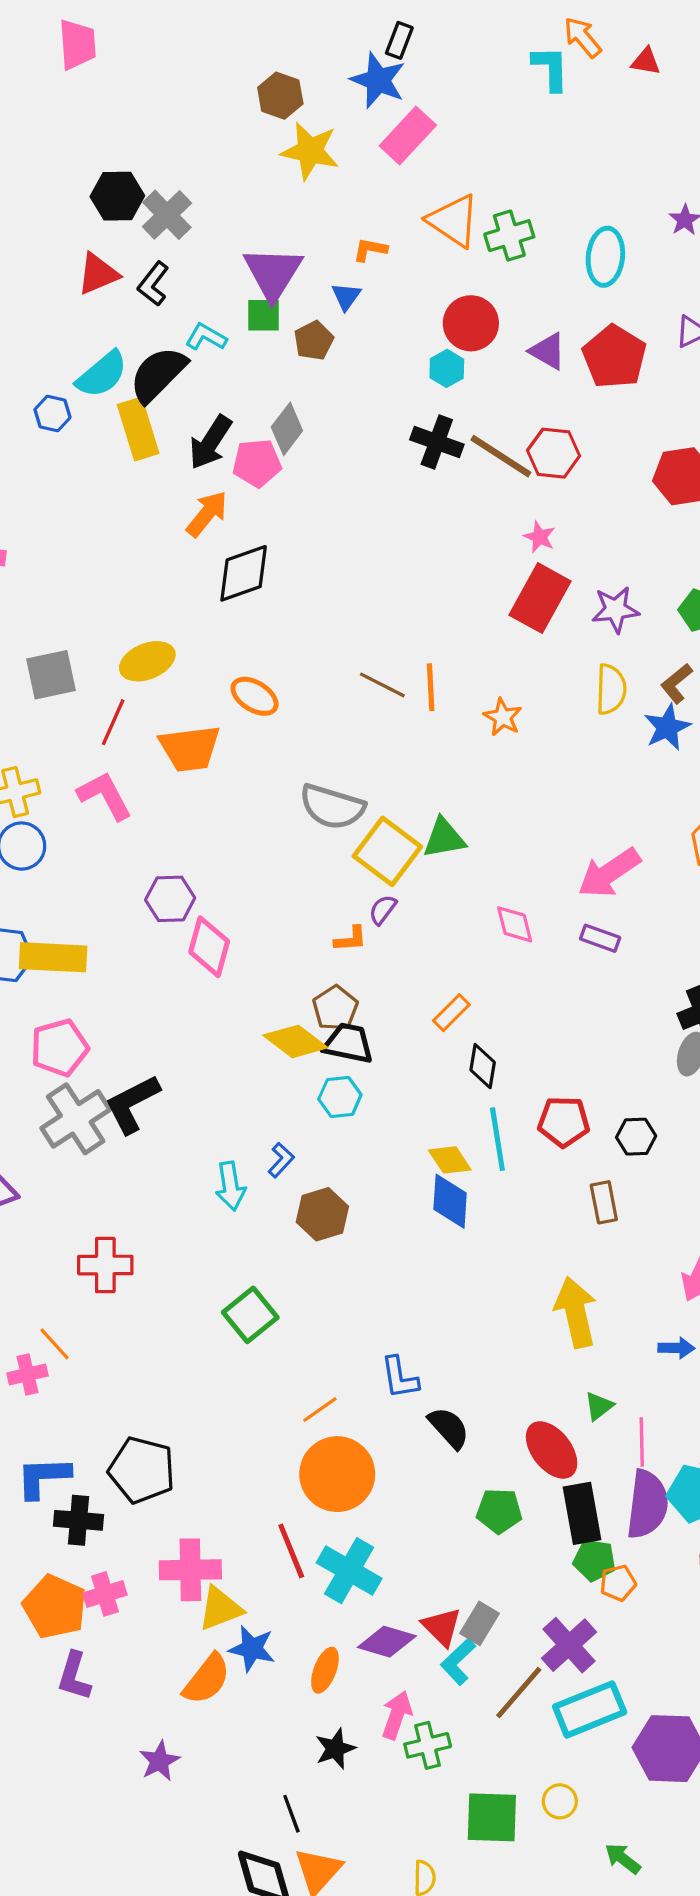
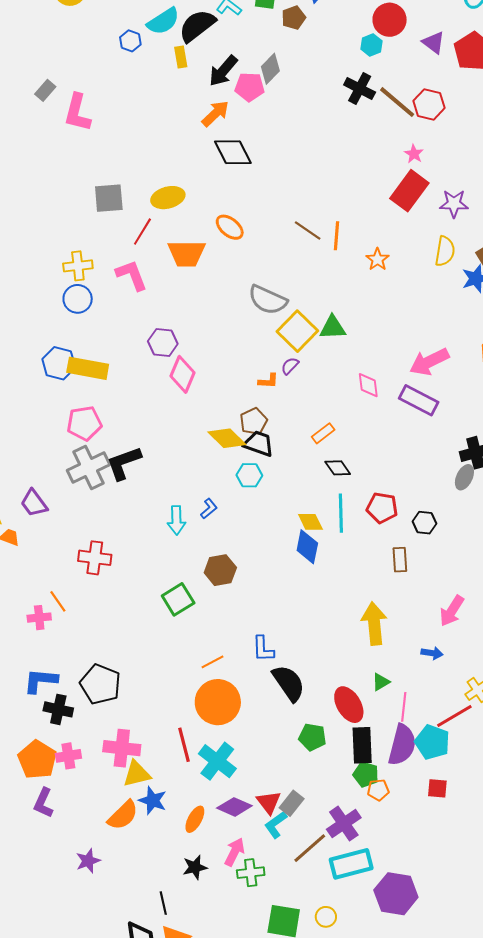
yellow rectangle: (138, 429) -> (181, 57), size x0.6
black diamond: (244, 573) -> (233, 152), turned 75
purple rectangle: (600, 938) -> (419, 400), size x1.6
black diamond: (483, 1066) -> (338, 468), turned -52
brown hexagon: (322, 1214) -> (220, 570), moved
black semicircle: (449, 1428) -> (289, 683), size x1.4

